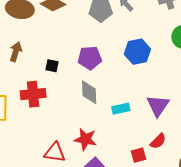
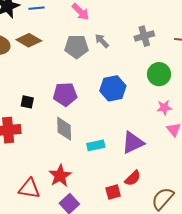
purple triangle: (158, 106) -> (133, 143), turned 30
red star: (85, 139) -> (60, 176), turned 30

